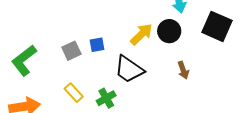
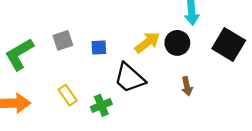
gray square: (71, 51) -> (63, 40), moved

